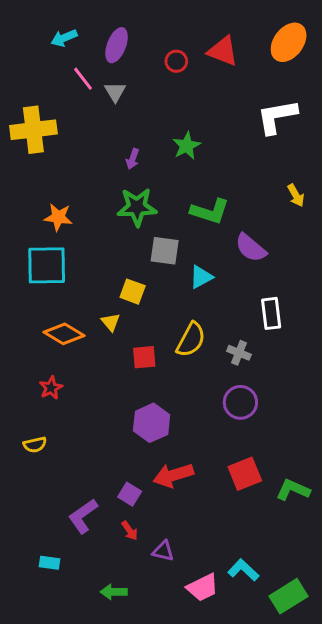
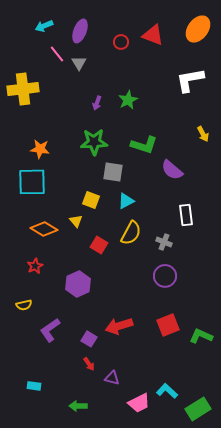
purple arrow: (133, 159) -> (97, 103), moved
cyan triangle: (201, 277) -> (126, 201), moved
red square: (144, 357) -> (99, 245), turned 36
purple hexagon: (152, 423) -> (78, 284), moved
purple L-shape: (83, 516) -> (50, 330), moved

